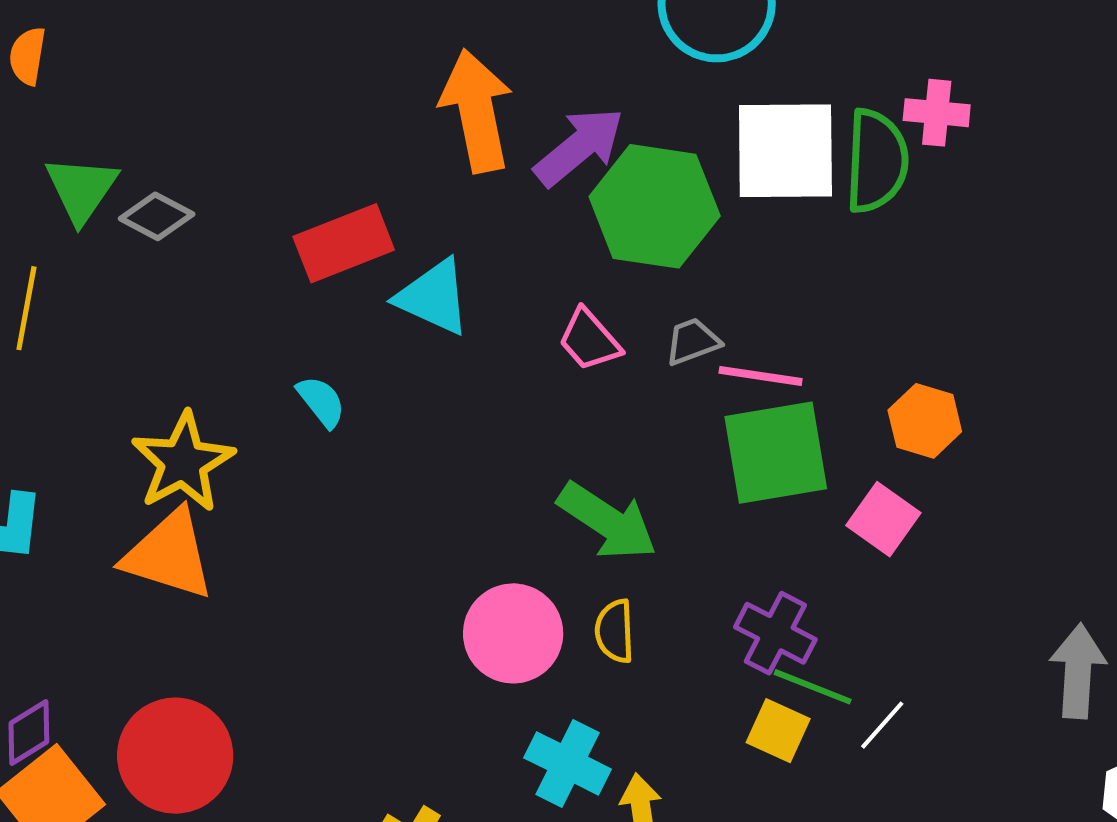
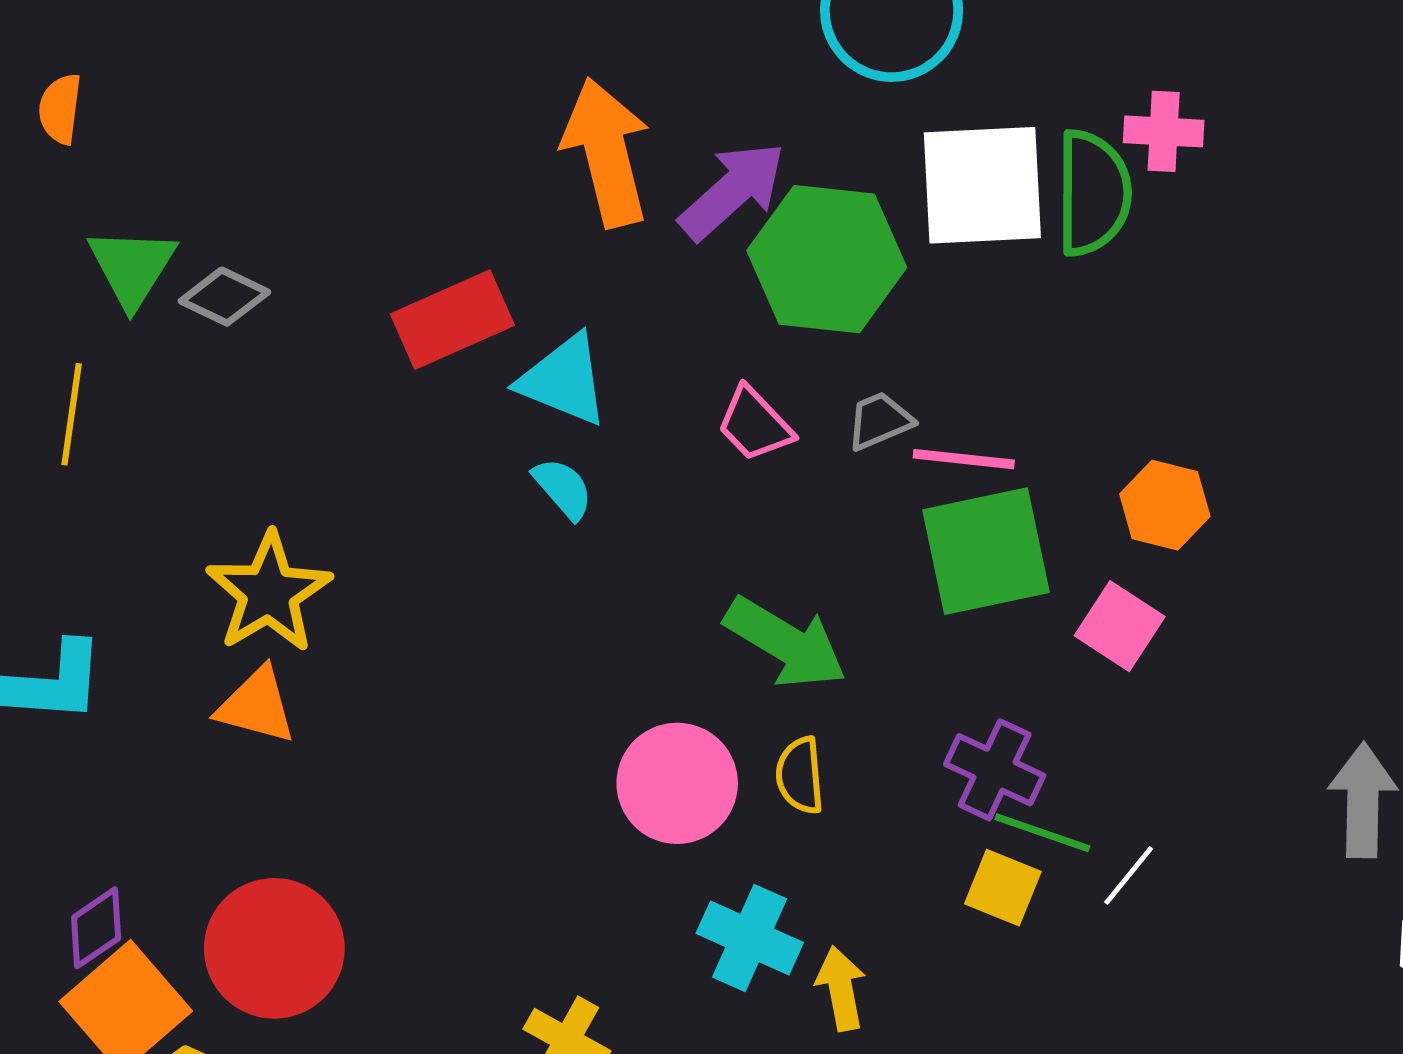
cyan semicircle: (321, 402) -> (563, 488), moved
orange triangle: (169, 555) -> (256, 705), size x0.7

